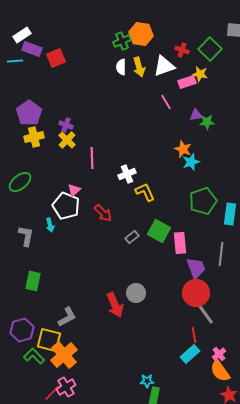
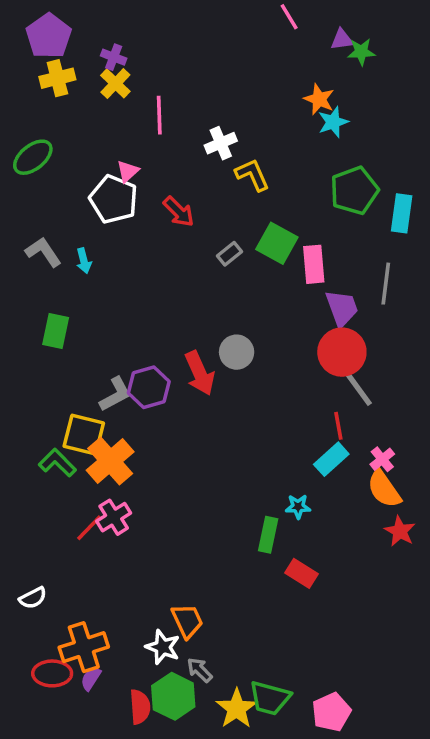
cyan arrow: (50, 225) -> (84, 261), moved
gray L-shape: (26, 236) -> (43, 252), turned -45
purple hexagon: (22, 330) -> (149, 387), moved
cyan star: (147, 381) -> (298, 507), moved

